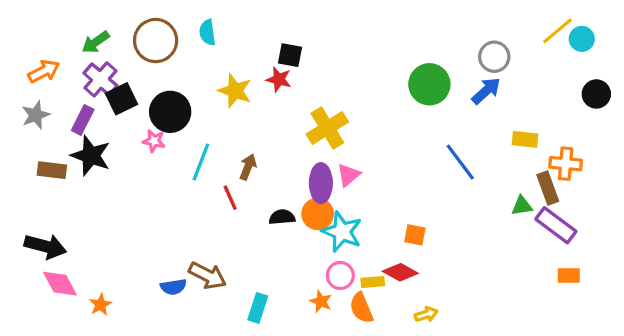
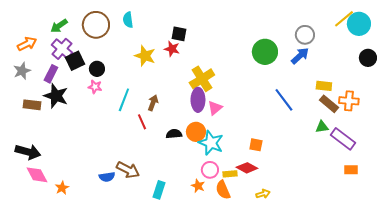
cyan circle: (582, 39) -> (359, 24), size x1.5
black circle: (170, 112) -> (97, 69), moved, size x0.6
purple ellipse: (321, 183) -> (198, 100), moved
brown rectangle: (548, 188) -> (329, 104), moved, turned -30

